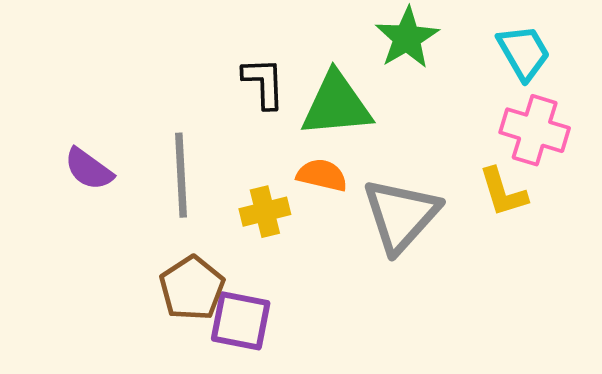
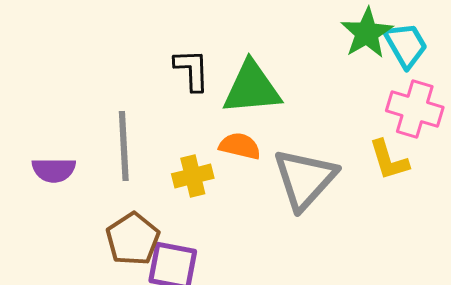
green star: (407, 38) -> (367, 33), moved
purple semicircle: (89, 169) -> (54, 170), moved, turned -36

